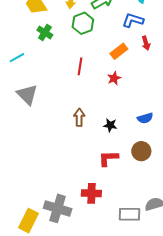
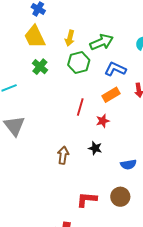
blue L-shape: (133, 20) -> (115, 69), moved
red line: (80, 66) -> (80, 107), moved
black star: (110, 125) -> (95, 148), moved

